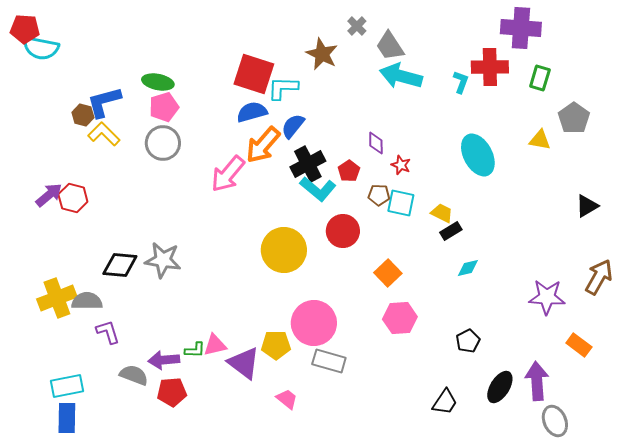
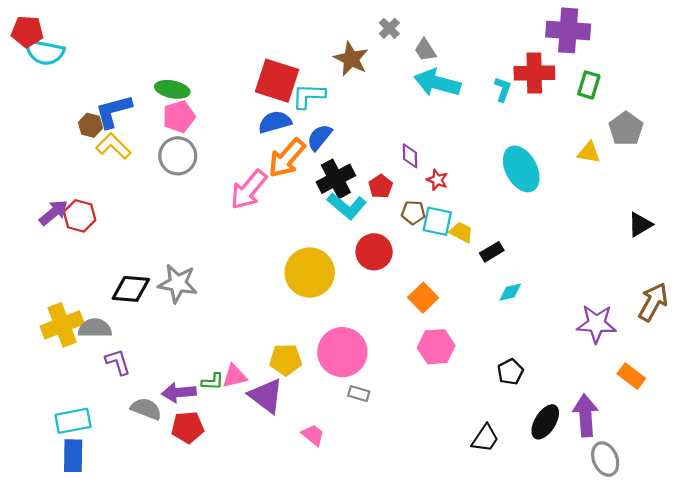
gray trapezoid: (390, 46) -> (425, 50), size x0.7
yellow trapezoid: (442, 213) -> (461, 232), moved
yellow pentagon: (276, 345) -> (286, 360), moved
gray rectangle: (329, 361) -> (359, 394), size x0.6

